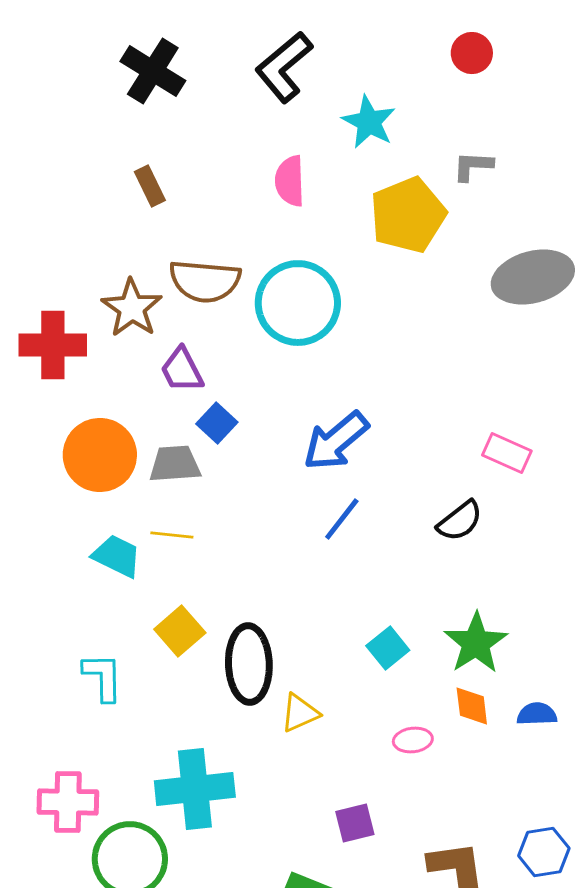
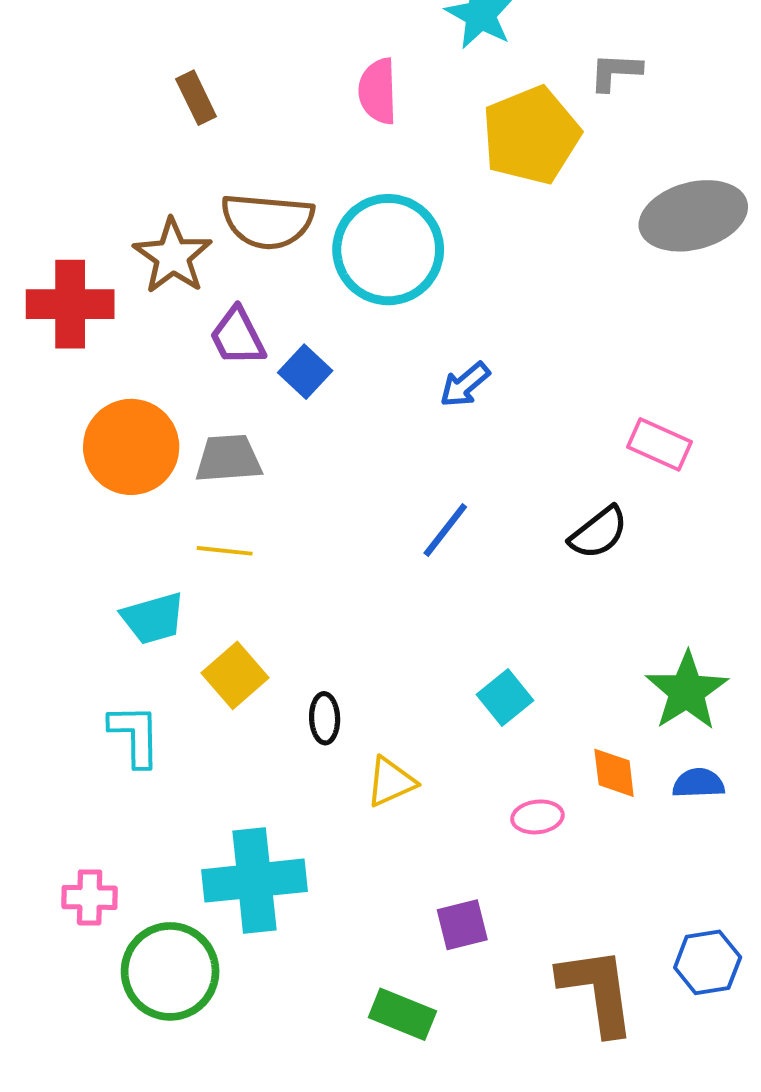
blue square: (217, 423) -> (305, 372), moved
blue arrow: (336, 441) -> (465, 385), moved, size x0.6
cyan trapezoid: (117, 556) -> (153, 618), moved, turned 138
green star: (476, 643) -> (687, 691), moved
black ellipse: (249, 664) -> (325, 718), size x0.5
pink cross: (68, 802) -> (90, 897), size x0.7

